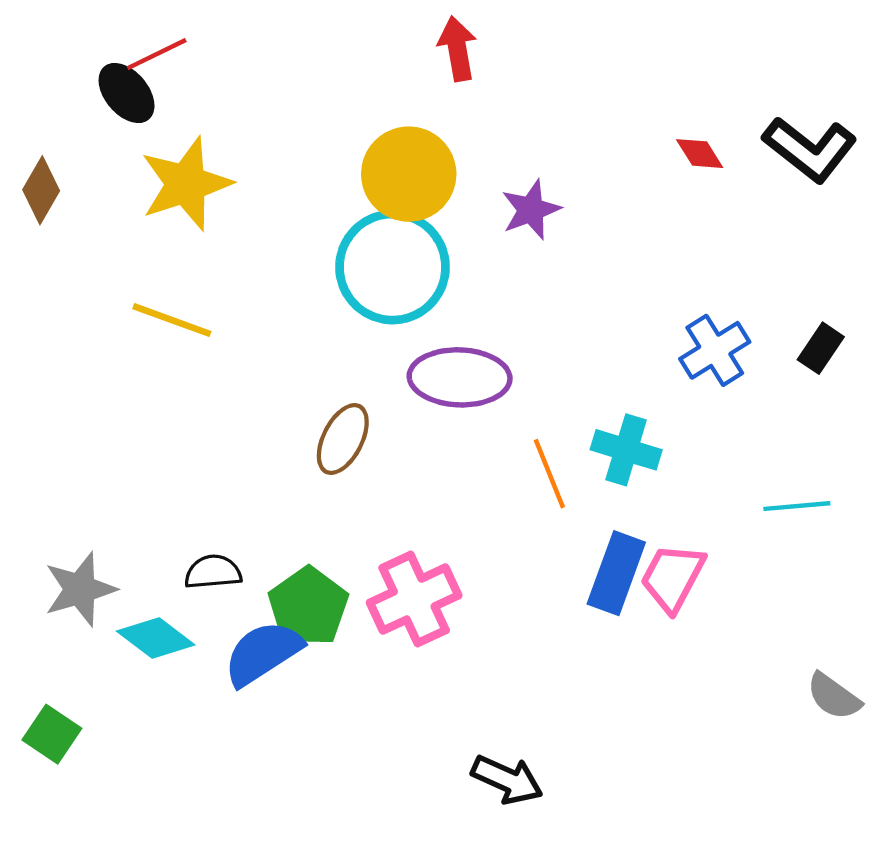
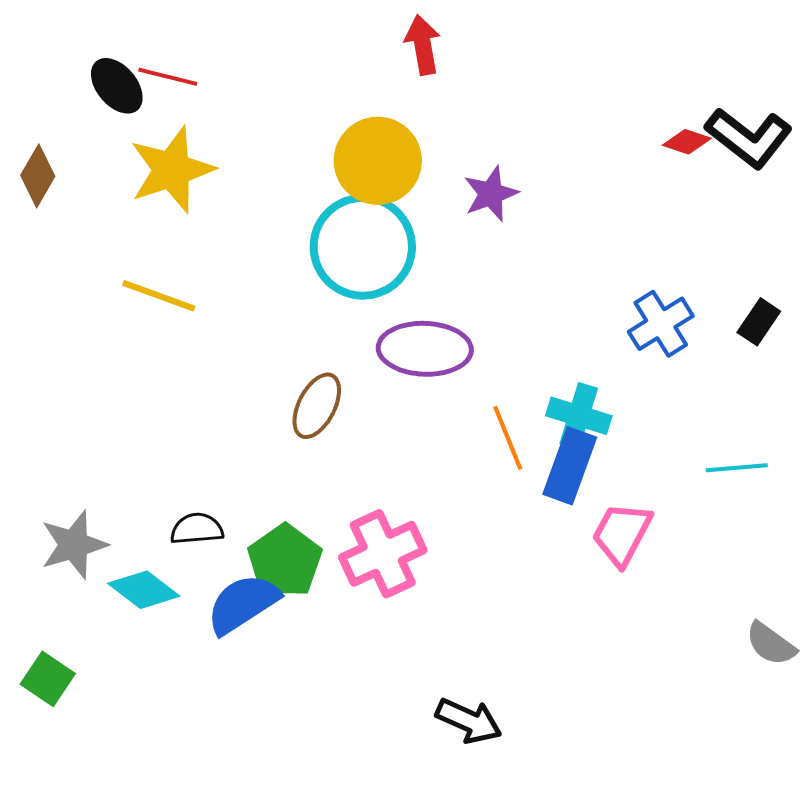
red line: (157, 54) -> (168, 77), moved, turned 40
red diamond: (700, 154) -> (687, 142), moved, turned -39
blue rectangle: (616, 573) -> (570, 466), moved

